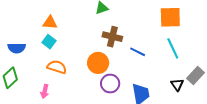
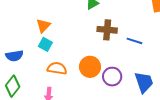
orange triangle: (50, 23) -> (43, 26), turned -42
orange circle: (98, 63) -> (90, 67), moved

